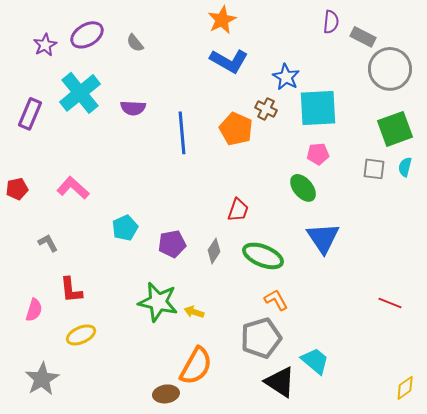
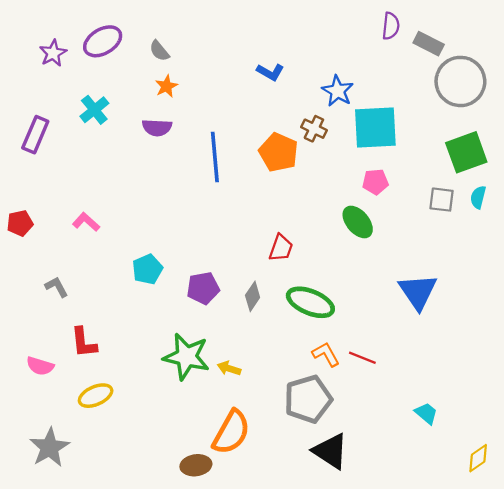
orange star: (222, 20) -> (166, 86), moved, size x0.7
blue L-shape: (229, 61) -> (270, 72), size x0.6
cyan cross: (80, 93) -> (94, 110), size x0.6
pink L-shape: (73, 188) -> (86, 222), size x0.7
blue triangle: (323, 238) -> (418, 292), moved
red line: (390, 303) -> (362, 358), moved
pink semicircle: (34, 310) -> (40, 366), turned 90
cyan trapezoid: (315, 361) -> (426, 413), moved, size x0.7

